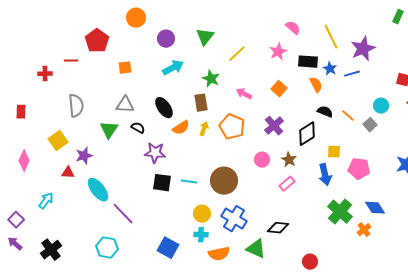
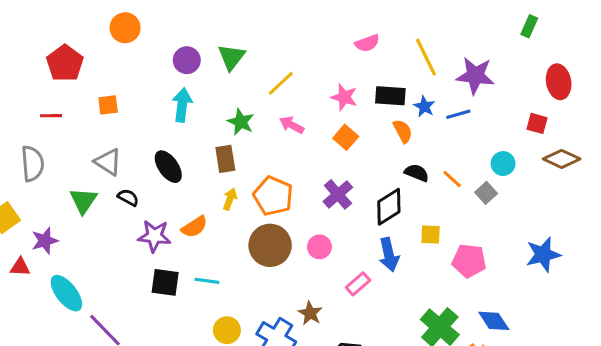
pink semicircle: (293, 28) -> (367, 43), turned 119
purple circle: (166, 39) -> (187, 60), moved
purple star: (363, 49) -> (475, 76), turned 30
pink star: (278, 52) -> (344, 97), moved, turned -30
red line: (71, 61) -> (51, 116), moved
cyan arrow: (173, 68) -> (182, 105), turned -55
pink arrow: (244, 94) -> (292, 125), moved
gray triangle: (125, 105) -> (108, 162), turned 30
orange semicircle: (181, 128) -> (194, 227), moved
brown star: (289, 160) -> (310, 313), moved
blue arrow: (325, 175) -> (389, 255), moved
brown circle: (224, 181) -> (270, 245), moved

